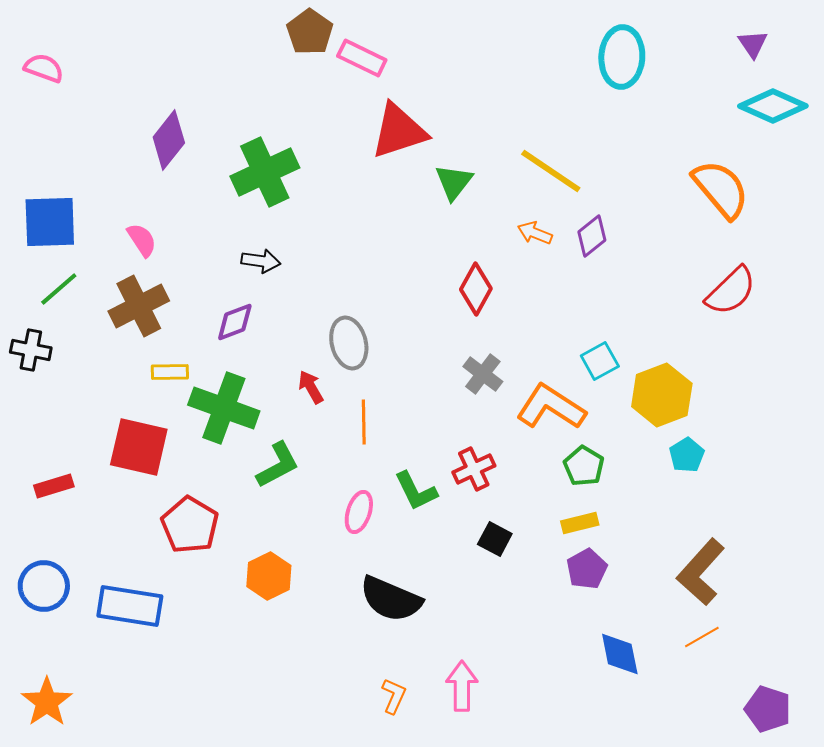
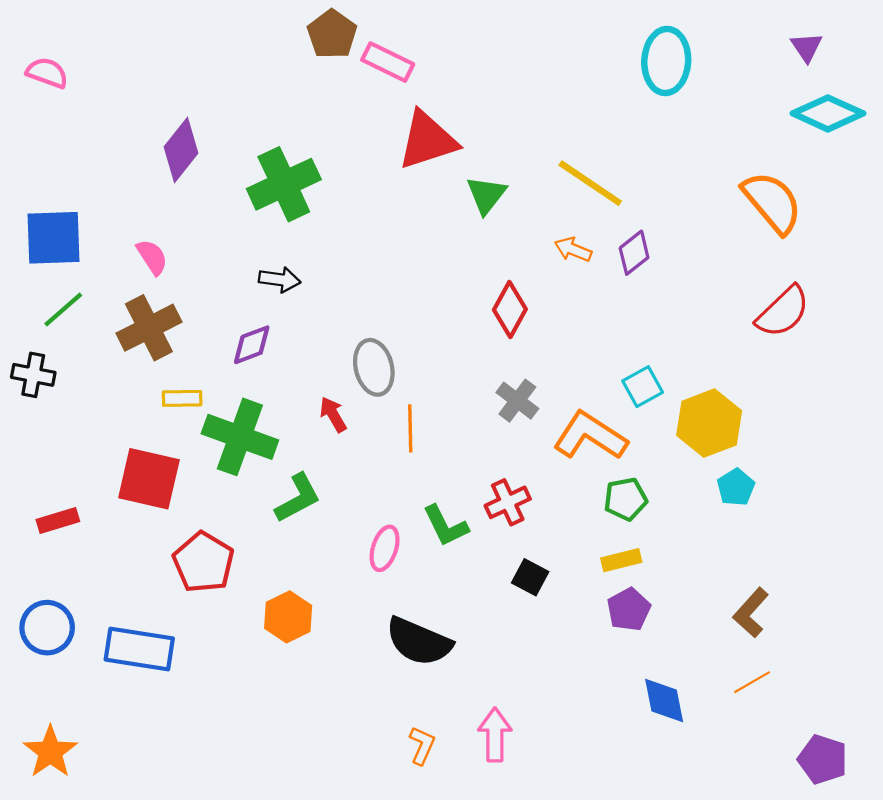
orange line: (364, 422) -> (410, 428), moved
green pentagon: (584, 466) -> (626, 499), turned 30
brown L-shape: (701, 572) -> (751, 613), size x0.7

